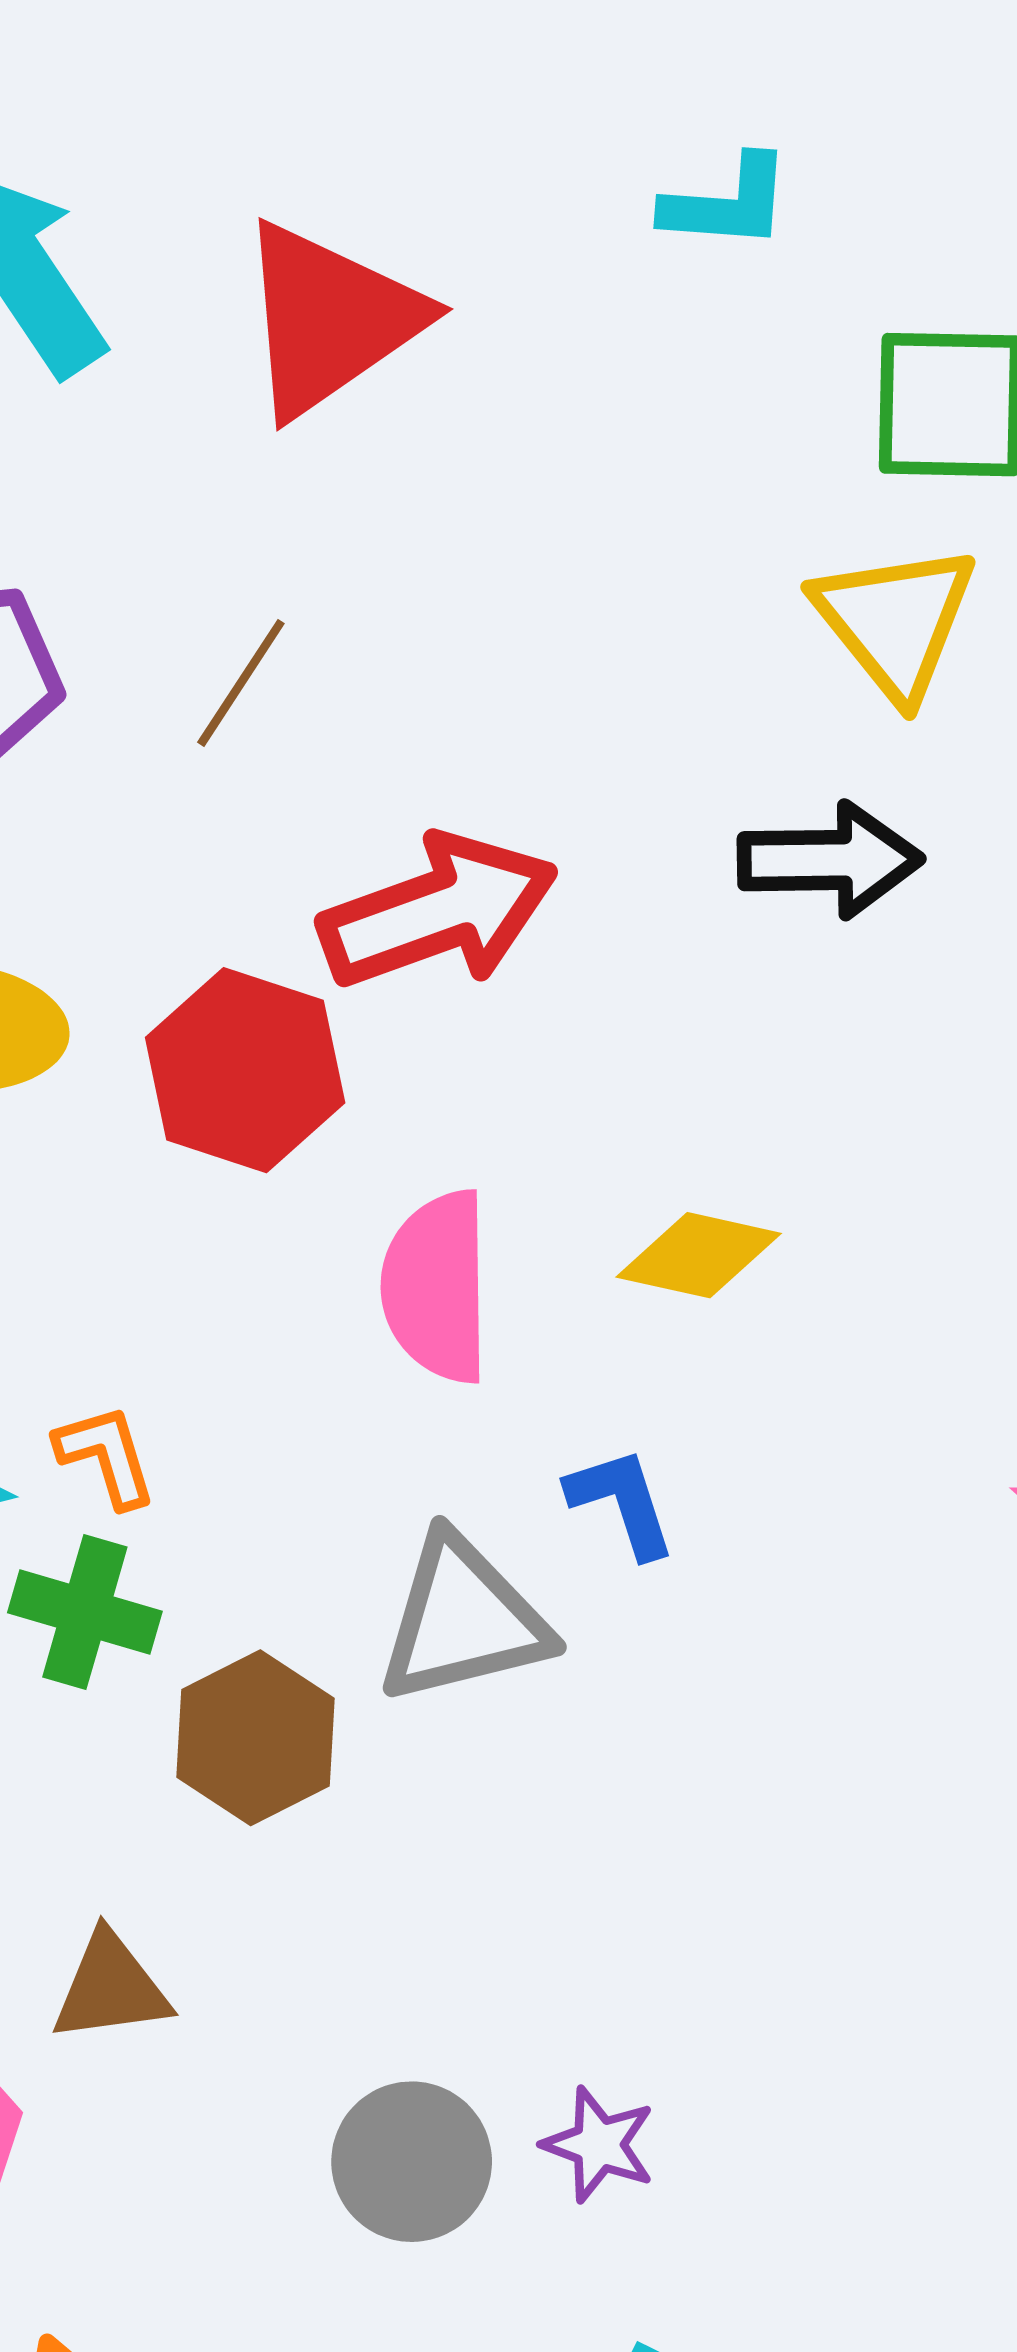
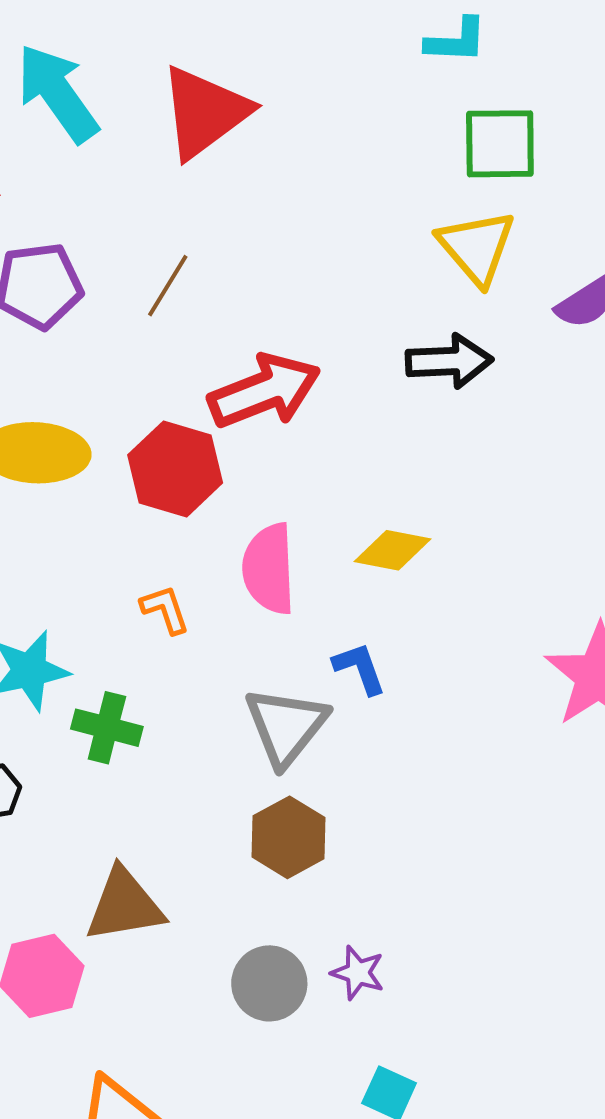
cyan L-shape: (727, 203) -> (456, 41), moved
orange L-shape: (106, 1456) -> (165, 609), moved
gray triangle: (463, 1620) -> (286, 726), turned -36
brown hexagon: (256, 1738) -> (288, 837), moved
brown triangle: (111, 1988) -> (124, 905), size x1.4

